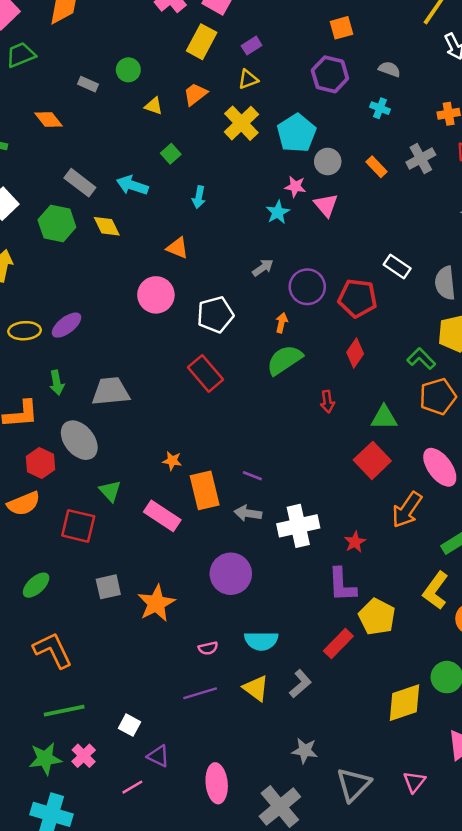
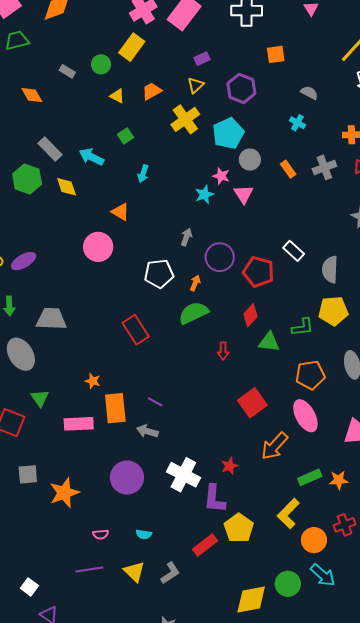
yellow rectangle: (202, 42) -> (132, 47), moved
purple hexagon: (330, 74) -> (241, 88), moved
yellow triangle: (248, 79) -> (195, 85), turned -30
gray arrow: (263, 268) -> (186, 237), turned -42
white pentagon: (215, 315) -> (159, 274), moved
green L-shape: (421, 359) -> (303, 327), turned 120
red rectangle: (206, 373) -> (136, 330), moved
orange pentagon: (438, 396) -> (310, 375), moved
green triangle: (384, 418) -> (269, 342), moved
pink rectangle: (162, 516) -> (79, 424), turned -44
white cross: (298, 526) -> (183, 475), moved, turned 32
cyan semicircle: (261, 641) -> (144, 534), size x0.6

